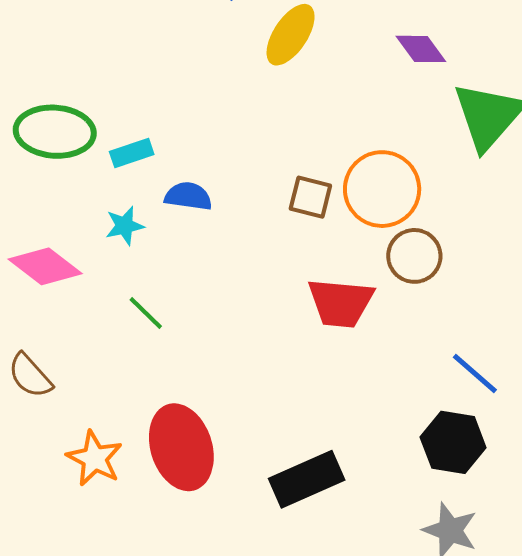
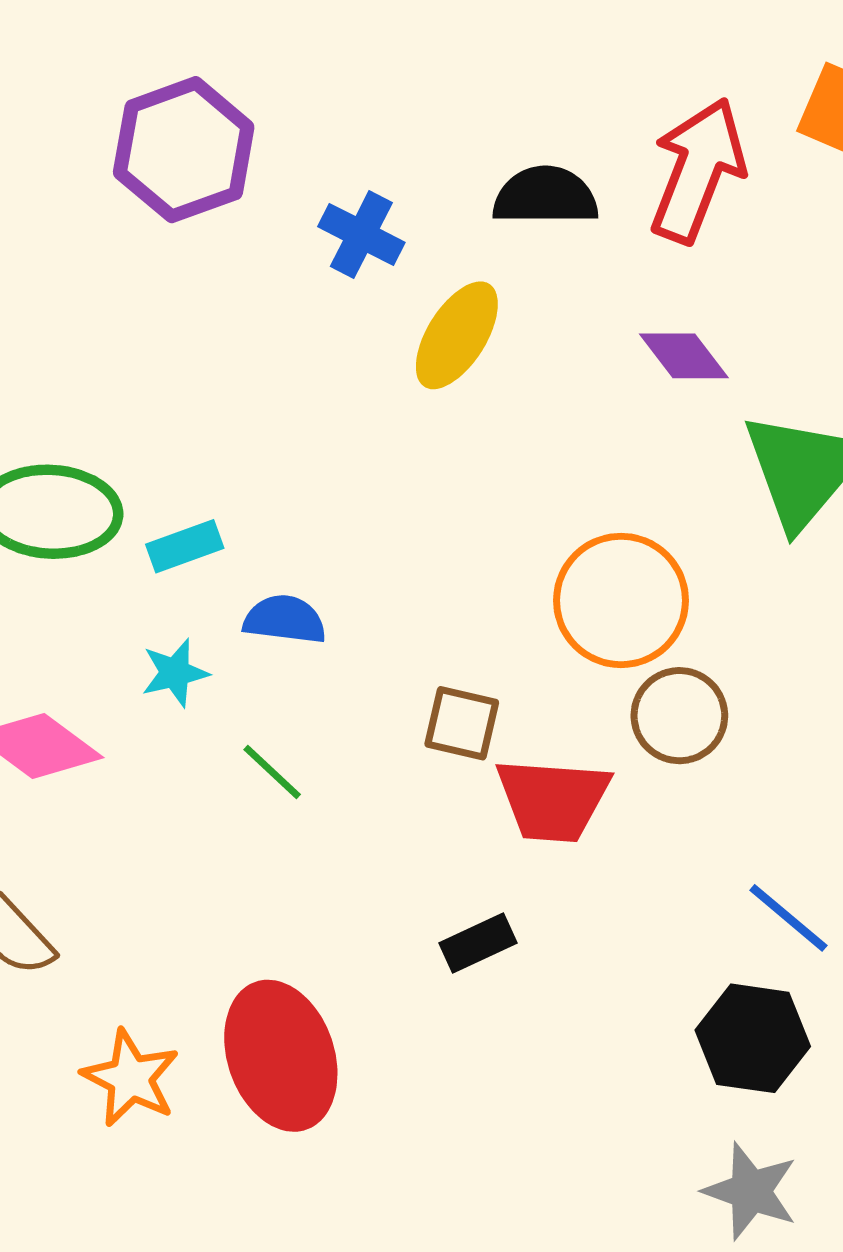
brown square: (310, 197) -> (462, 723), moved
green line: (146, 313) -> (272, 772), moved
black rectangle: (307, 479) -> (478, 943), moved, size x0.6

